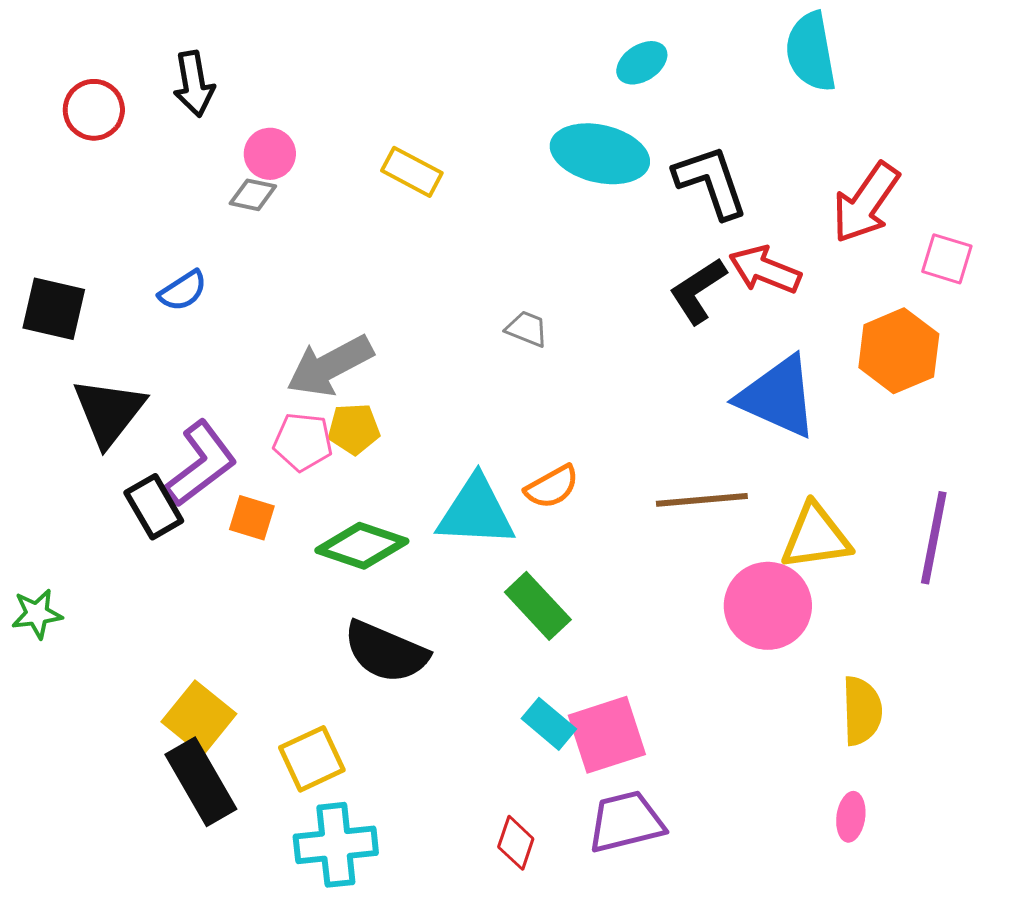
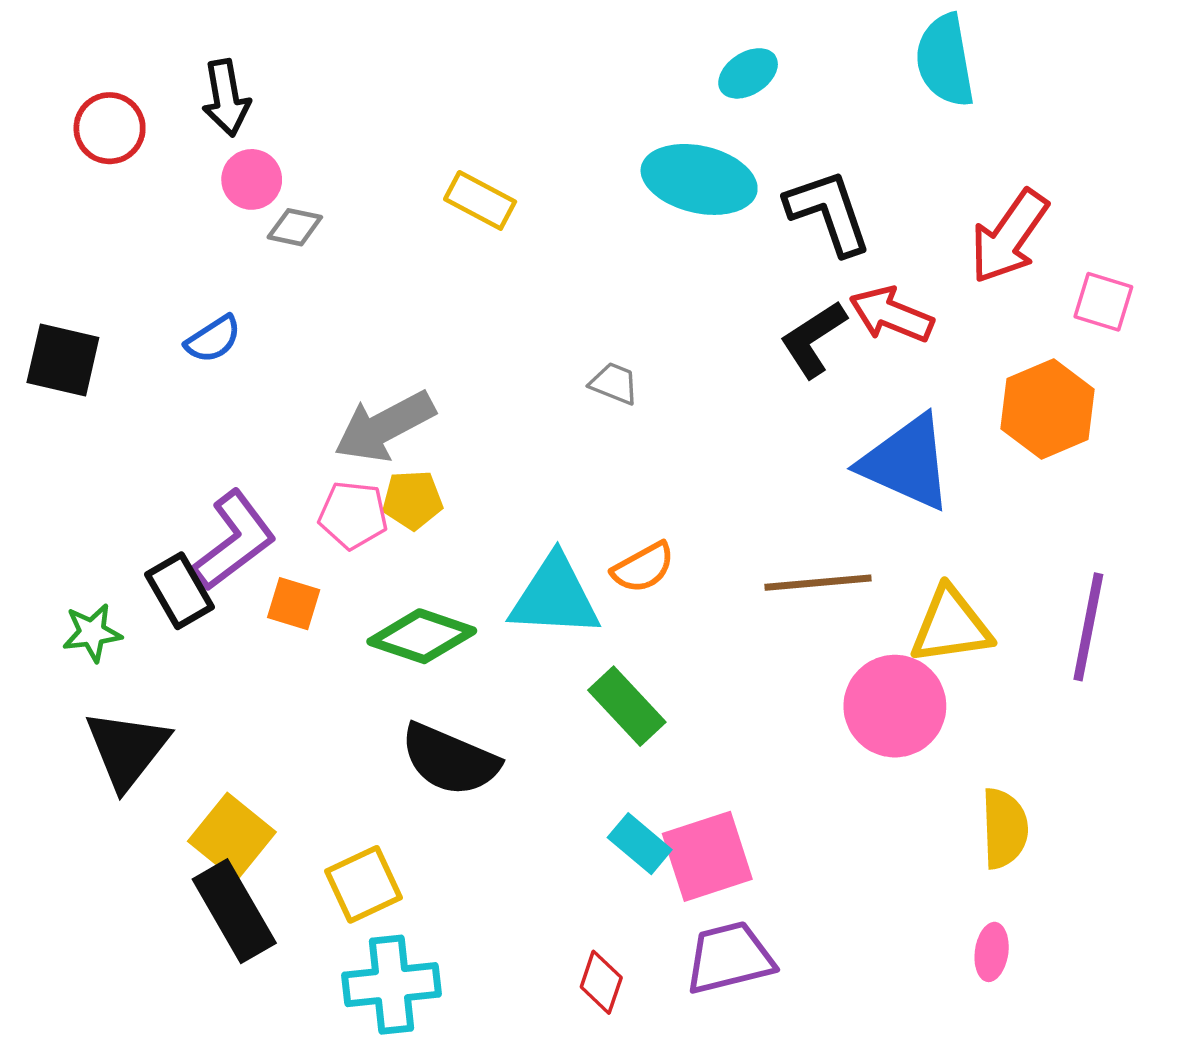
pink circle: (270, 154) -> (252, 179), moved
black triangle: (109, 412) -> (127, 749), moved
green star: (37, 614) -> (92, 633), moved

